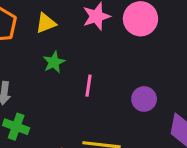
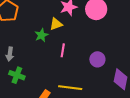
yellow triangle: (46, 23) -> (56, 24), moved

